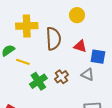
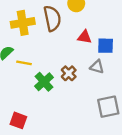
brown semicircle: (53, 39) -> (52, 18), moved

